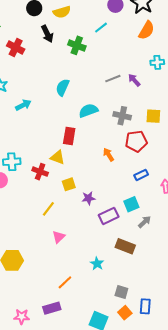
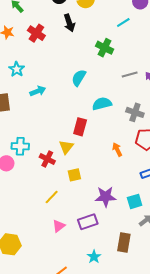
green cross: (77, 45) -> (105, 48), moved
yellow triangle: (58, 157) -> (66, 147), turned 42
purple star: (88, 198) -> (106, 197), moved, size x1.5
purple rectangle: (109, 216) -> (88, 222), moved
brown rectangle: (125, 246) -> (124, 243), turned 72

